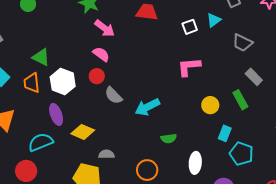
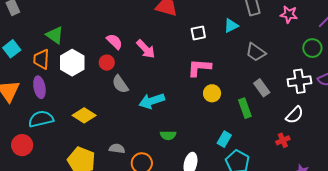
white square: (190, 27) -> (198, 33), moved
pink arrow: (105, 28) -> (146, 49), moved
yellow circle: (210, 105) -> (212, 93), moved
purple ellipse: (56, 114) -> (39, 87), moved
gray semicircle: (106, 154) -> (117, 149), moved

